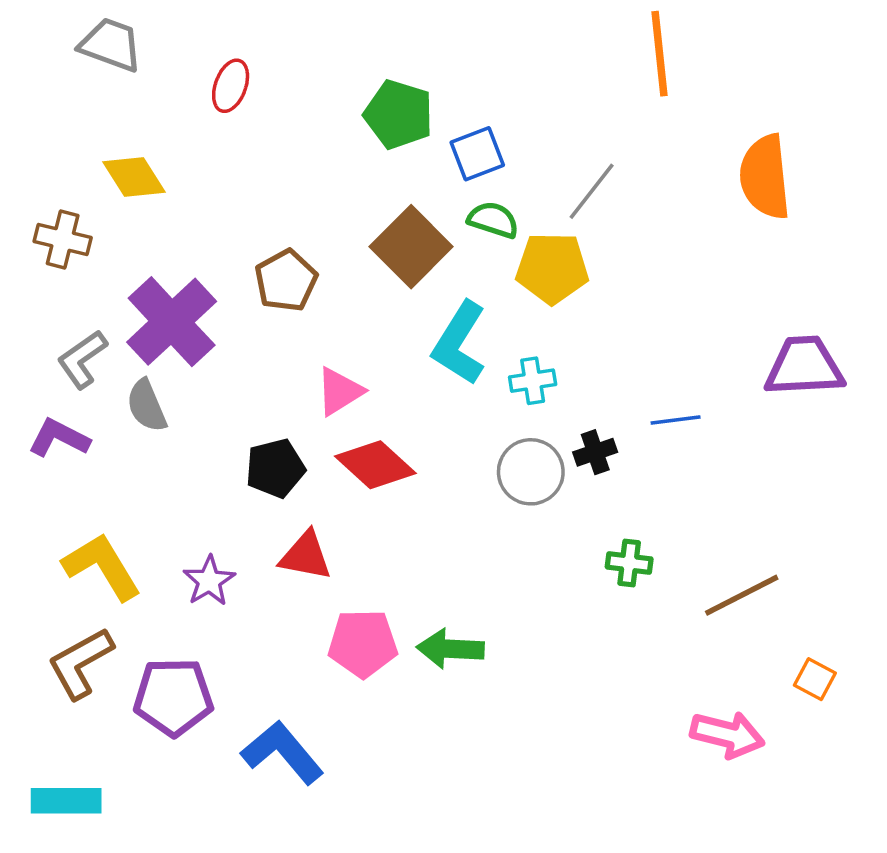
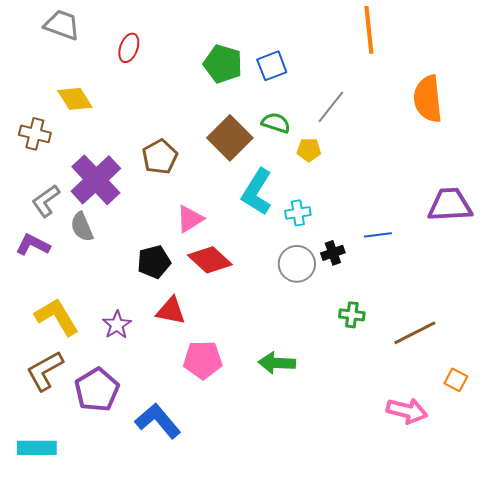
blue square: (477, 154) -> (272, 66), moved
yellow pentagon: (552, 268) -> (309, 150), size x0.6
green arrow: (450, 649) -> (277, 363), moved
purple pentagon: (173, 697) -> (97, 390), turned -30

